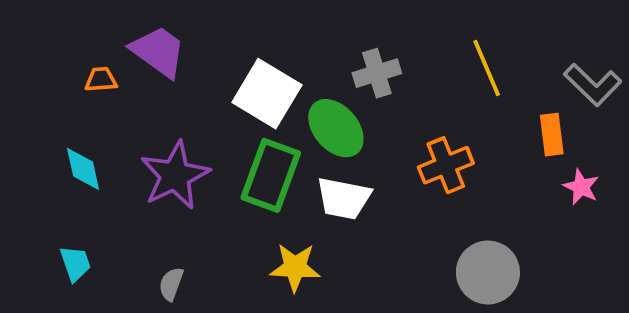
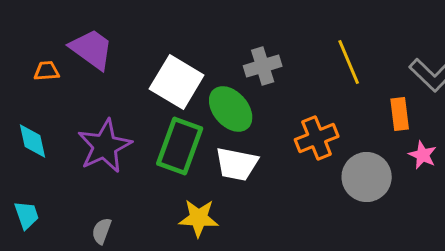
gray circle: (488, 272) -> (367, 177), moved

